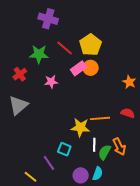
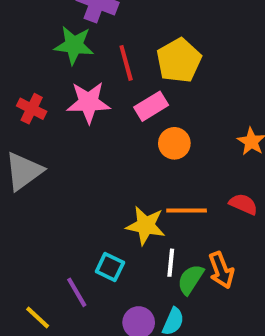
red line: (65, 48) -> (126, 63), turned 30
green star: (39, 54) -> (74, 45), moved
orange circle: (91, 68) -> (174, 143), moved
red cross: (20, 74) -> (32, 109), turned -32
pink star: (51, 82) -> (88, 102), moved, size x1.5

